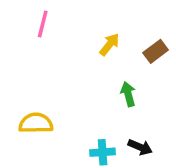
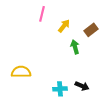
pink line: (43, 24) -> (42, 14), moved
green arrow: (128, 94) -> (75, 47), moved

